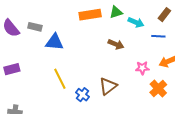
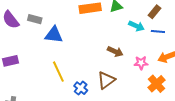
brown rectangle: (164, 15) -> (154, 12), moved
cyan arrow: (136, 22) -> (136, 26), moved
brown arrow: (116, 44) -> (115, 52), moved

